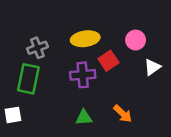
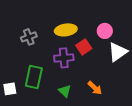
white triangle: (152, 67) -> (118, 52), size x1.5
green rectangle: (28, 79) -> (34, 77), moved
green triangle: (84, 118) -> (65, 91), turned 48

